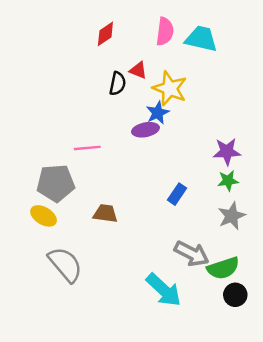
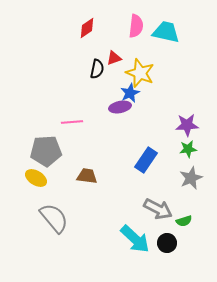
red triangle: (138, 70) -> (114, 58), turned -42
blue rectangle: (177, 194) -> (146, 160), size x1.4
green semicircle: (223, 268) -> (184, 221), size x0.6
black circle: (235, 295) -> (167, 243), moved

